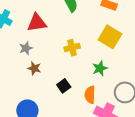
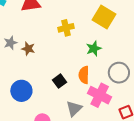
gray star: (26, 48) -> (10, 43), moved
black square: (64, 86) -> (60, 81), moved

